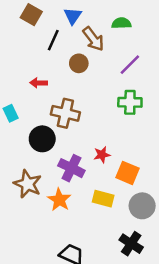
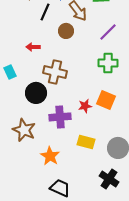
purple cross: (71, 168) -> (60, 117), turned -30
orange square: (127, 173) -> (106, 100), moved
orange star: (59, 200) -> (50, 156), moved

